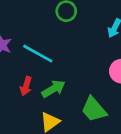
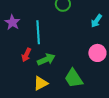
cyan line: (38, 54) -> (38, 32), turned 50

